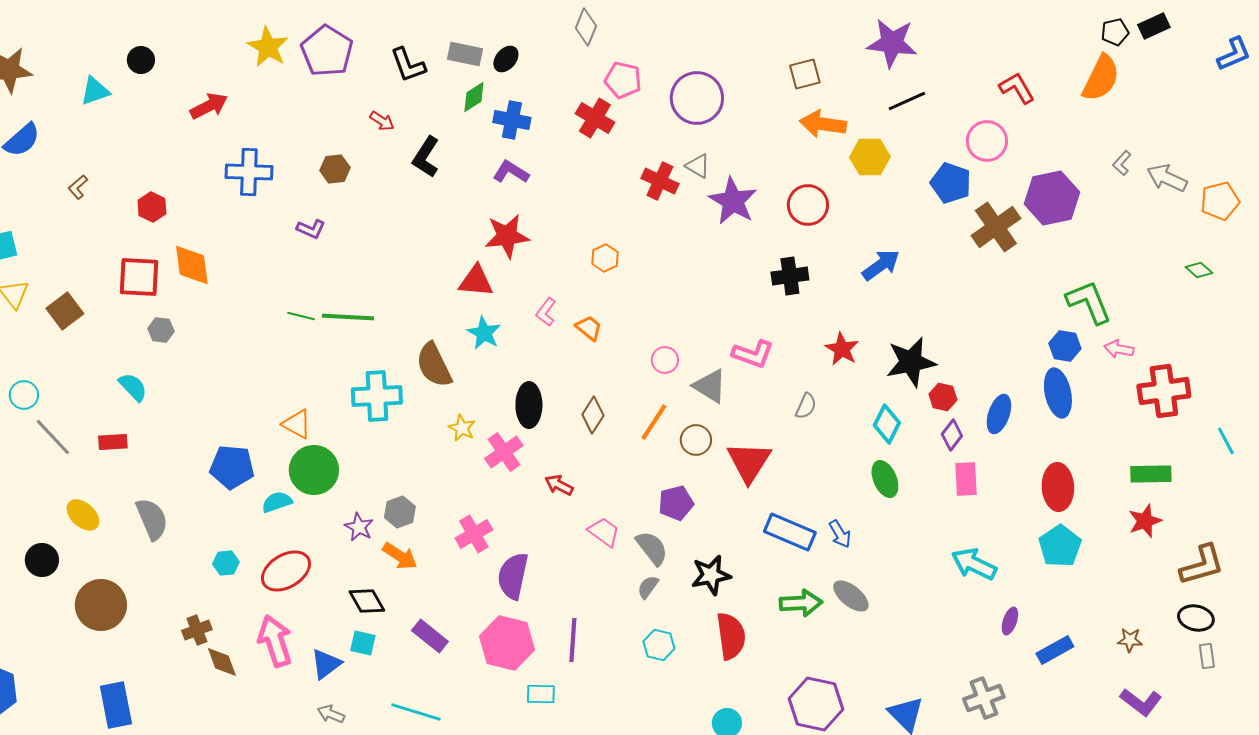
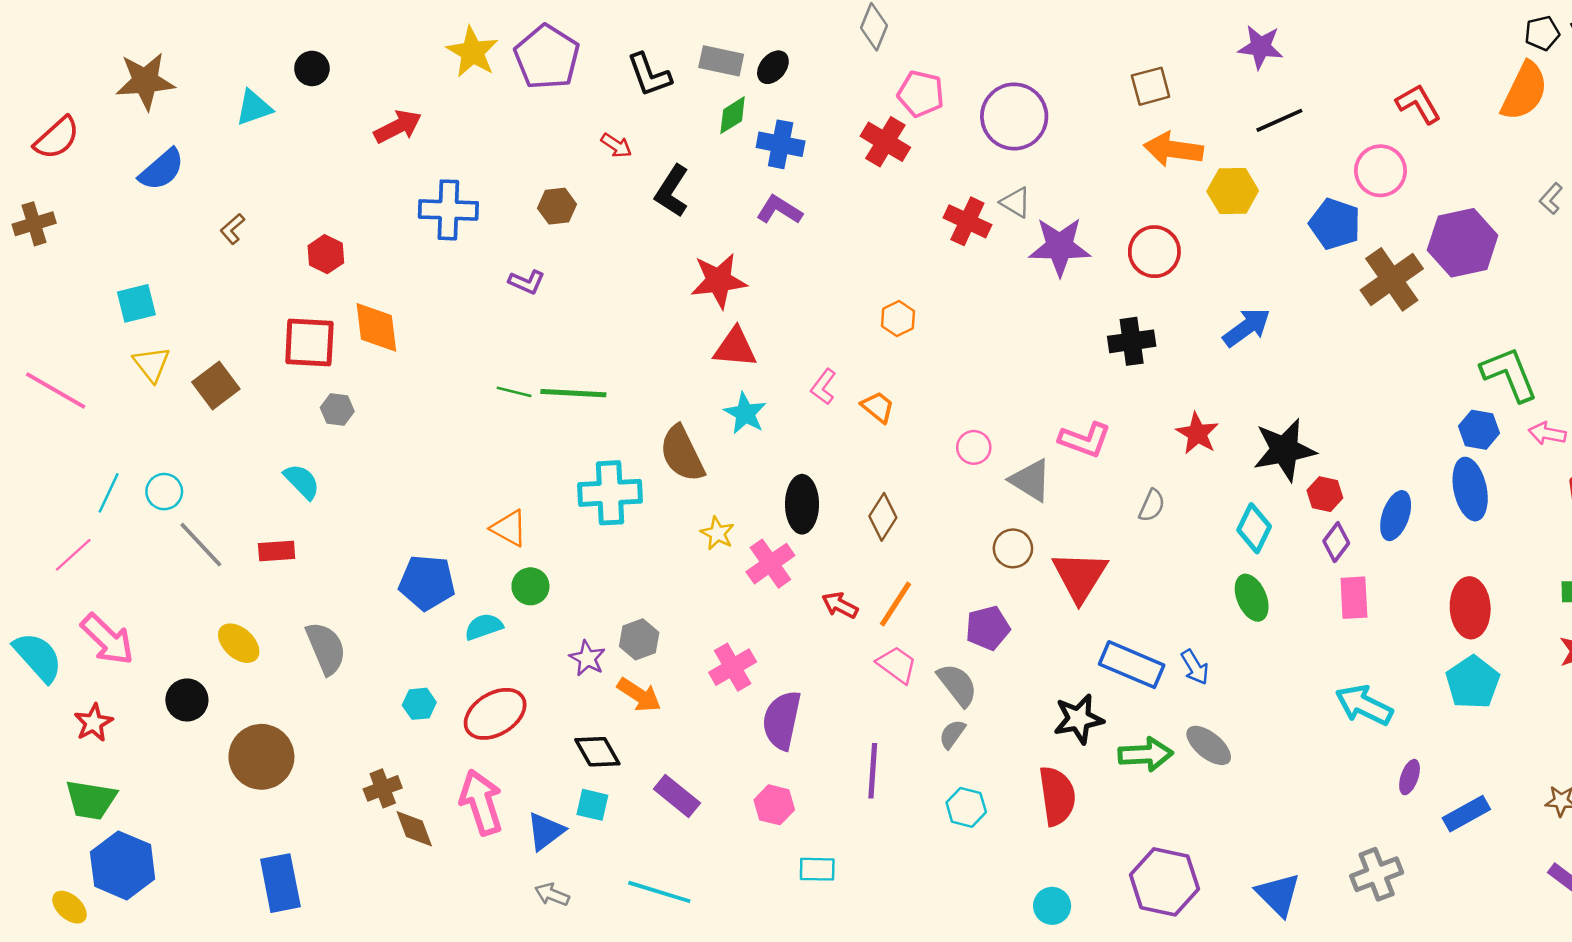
purple star: (892, 43) -> (1260, 47), size x0.7
purple star: (733, 201) -> (1060, 247), turned -30
red star: (507, 236) -> (719, 281), moved
orange line: (654, 422) -> (895, 604), moved
green circle: (314, 470) -> (530, 586), size x0.6
black star: (711, 575) -> (1079, 719), moved
purple line: (573, 640) -> (873, 771), moved
pink hexagon: (507, 643) -> (774, 805), size x0.6

